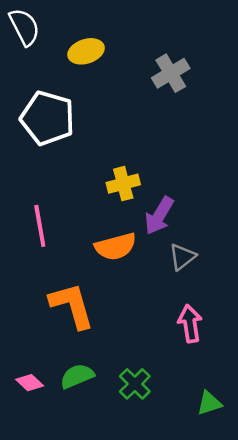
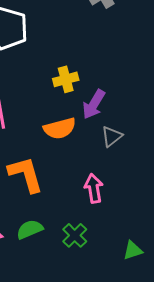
pink arrow: (190, 324) -> (94, 188), moved

